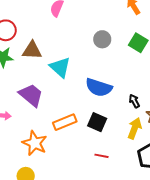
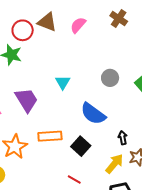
gray circle: (102, 39) -> (110, 78), moved
brown triangle: (32, 50) -> (47, 22), moved
cyan triangle: (60, 67) -> (63, 82), size x0.7

